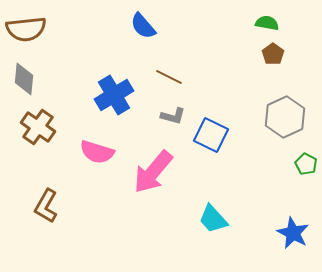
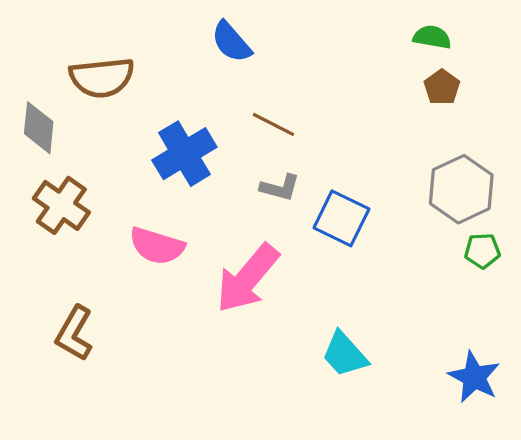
brown semicircle: (26, 29) -> (102, 78), moved
green pentagon: (306, 164) -> (482, 251), moved, turned -30

